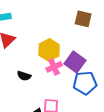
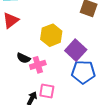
pink cross: (54, 67) -> (38, 65), moved

